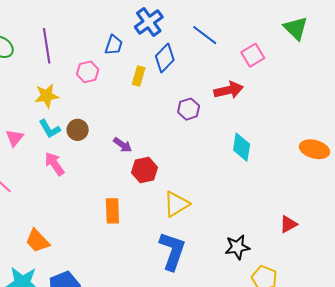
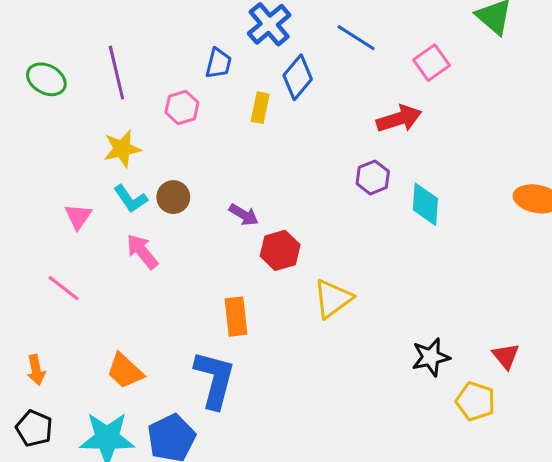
purple hexagon: (189, 109) -> (373, 177), moved
red triangle: (288, 224) -> (506, 356), moved, turned -36
blue L-shape: (172, 251) -> (215, 380), moved

